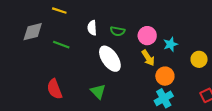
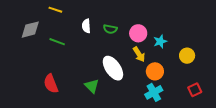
white ellipse: (110, 59) -> (113, 68), moved

